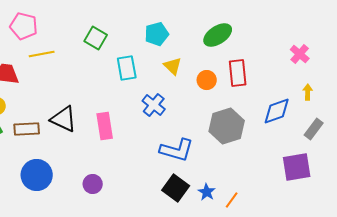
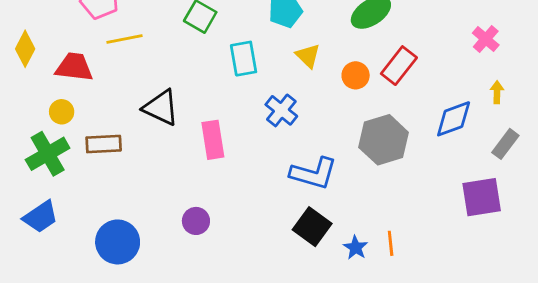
red rectangle: (238, 73) -> (399, 66), turned 44
black triangle: (64, 119) -> (161, 108), moved
blue circle: (37, 175) -> (118, 242), moved
blue star: (207, 192) -> (356, 248), moved
orange line: (232, 200) -> (391, 243), turned -42

